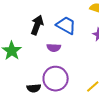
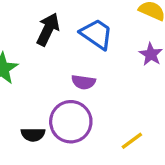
purple semicircle: (54, 48) -> (83, 82), moved

